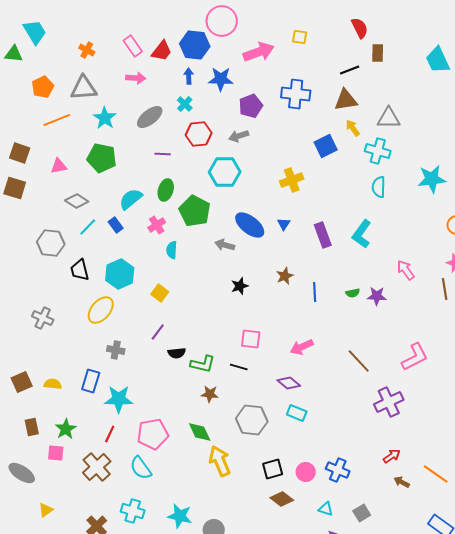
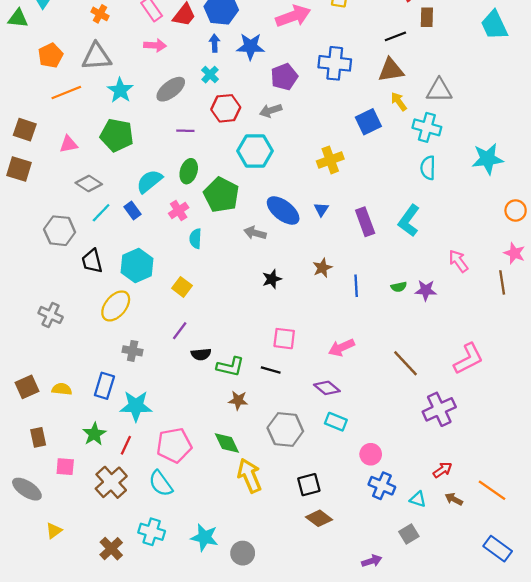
green star: (66, 429) -> (94, 434), moved
pink circle: (306, 472) -> (371, 454), moved
cyan triangle: (326, 509) -> (418, 499), moved

